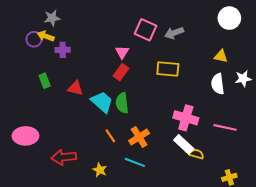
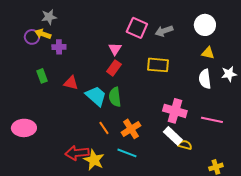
white circle: (229, 18) -> (205, 25), moved
red arrow: (64, 157) -> (77, 153), moved
yellow star: (100, 170) -> (94, 160), size x1.5

